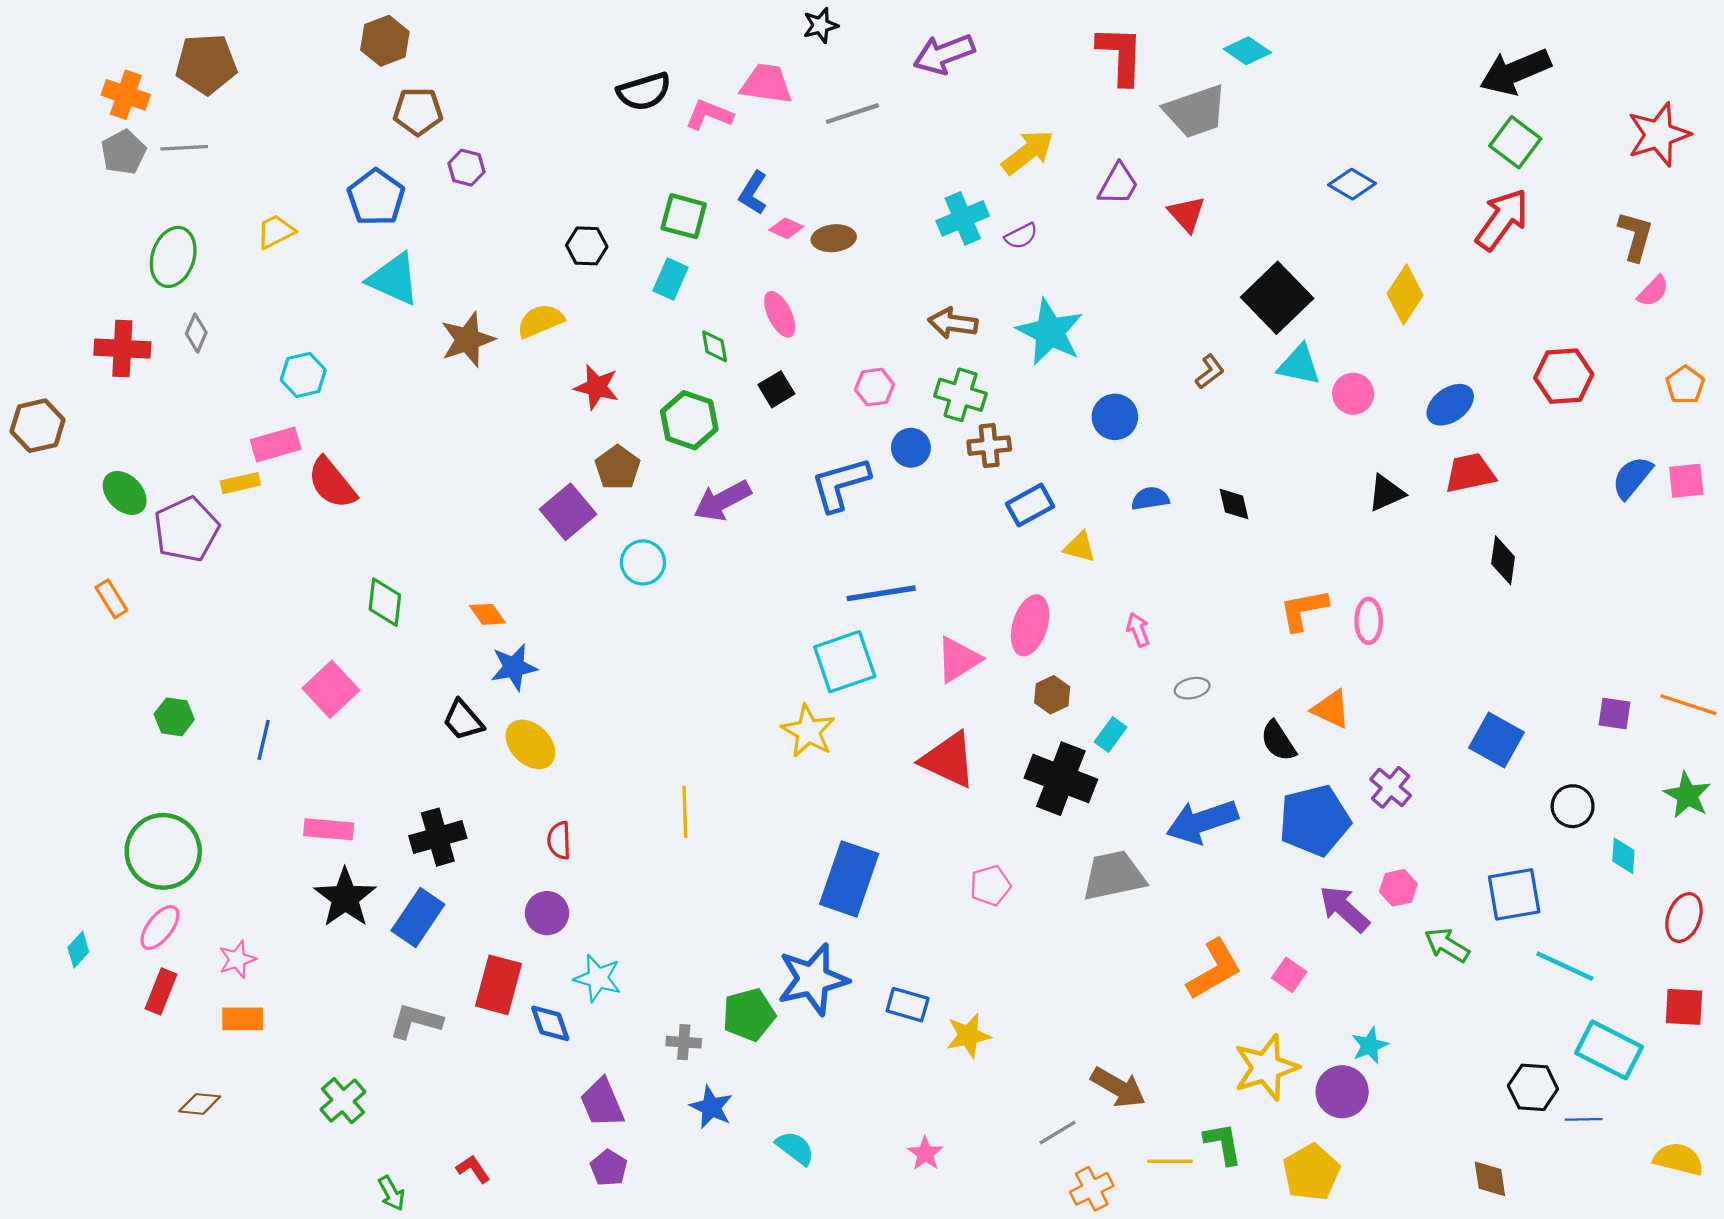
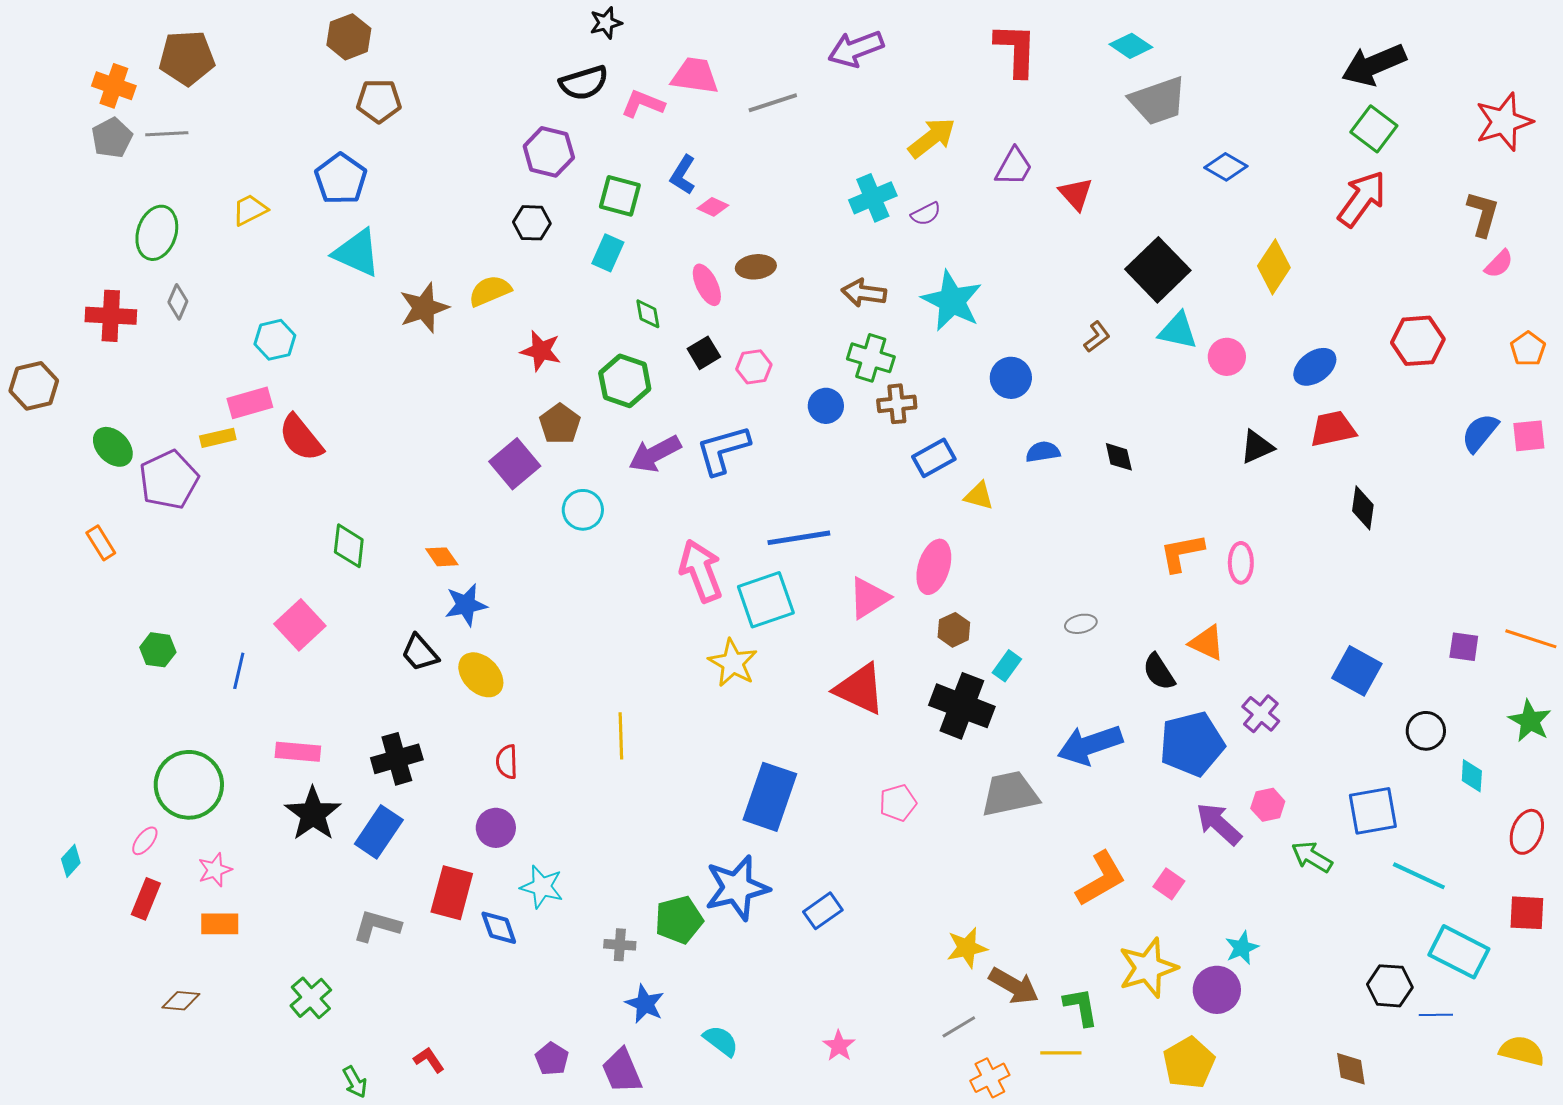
black star: (820, 25) -> (606, 23), moved
gray trapezoid: (1195, 111) -> (1158, 101), moved
purple hexagon: (466, 168) -> (549, 152), moved, size x1.5
brown ellipse: (834, 238) -> (756, 267), moved
pink hexagon: (875, 387) -> (754, 367), moved
blue L-shape: (840, 484) -> (723, 450), moved
pink arrow: (1138, 630) -> (701, 571), moved, size x2.0
green circle: (163, 851) -> (189, 785), moved
pink ellipse: (160, 927) -> (145, 841), size x0.7
blue rectangle: (908, 1005) -> (823, 911), turned -51
yellow star: (968, 1036) -> (967, 948), moved
purple trapezoid: (602, 1103) -> (622, 1071), moved
green L-shape: (1223, 1144) -> (1081, 1007), moved

